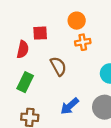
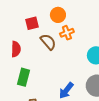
red square: (40, 33) -> (32, 23), moved
brown semicircle: (58, 66) -> (48, 42), moved

